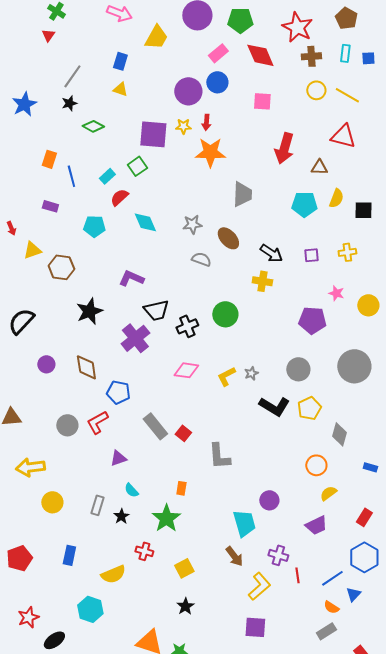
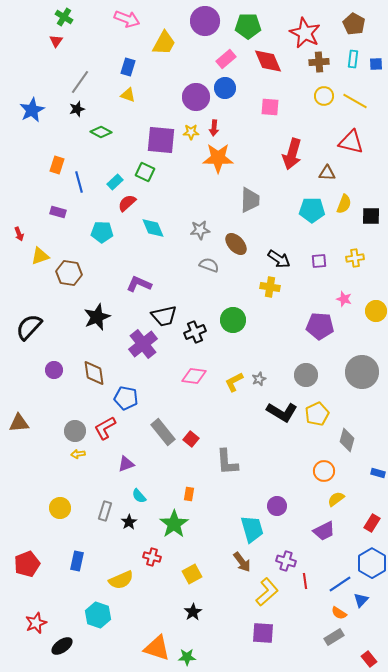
green square: (137, 166) -> (145, 172), turned -30
yellow arrow: (30, 467) -> (78, 454), moved, size x0.5

